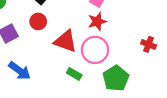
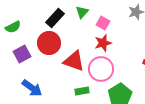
red circle: (38, 21) -> (49, 43), size x1.5
green rectangle: (74, 74) -> (82, 91), turned -40

